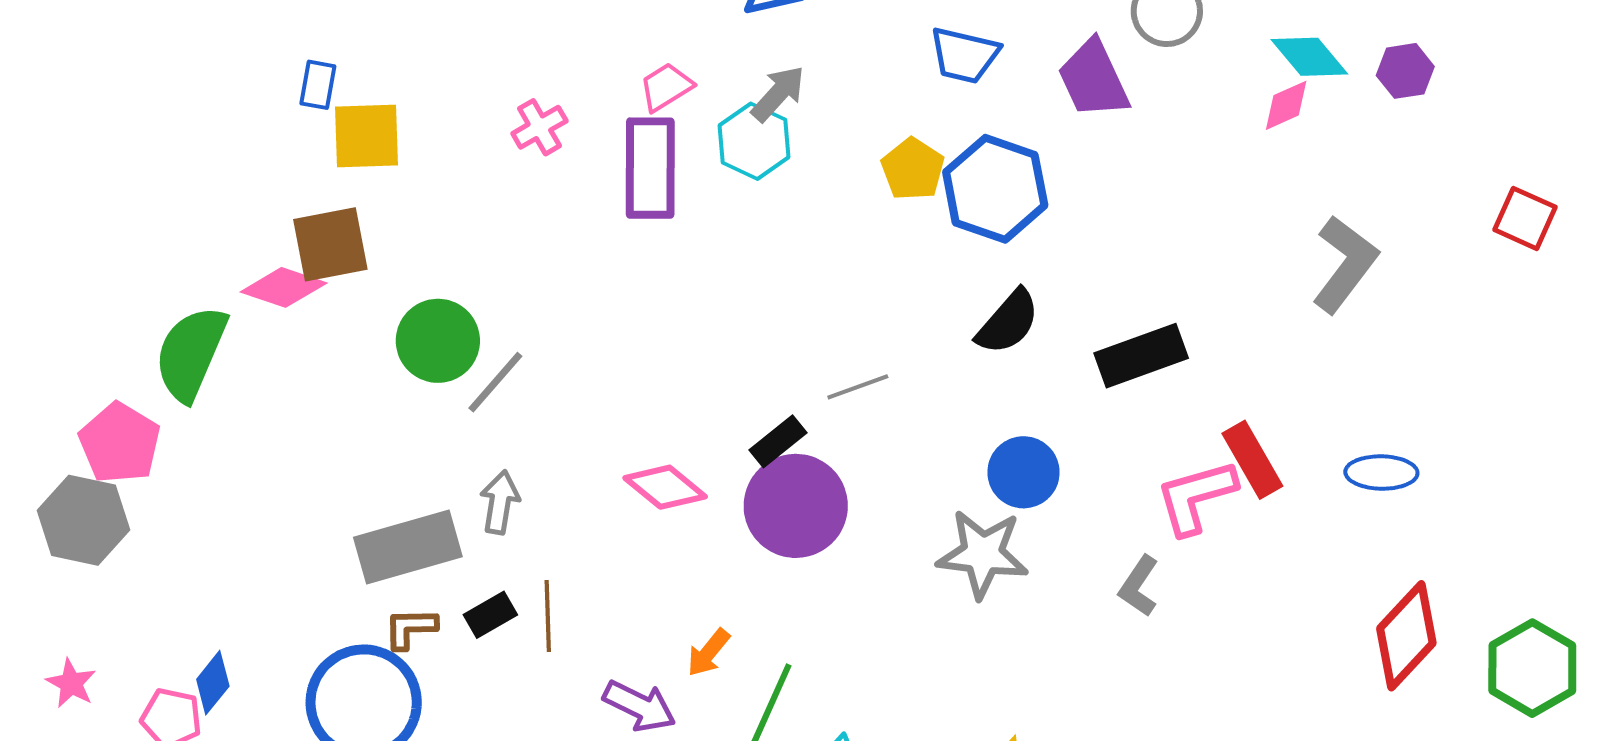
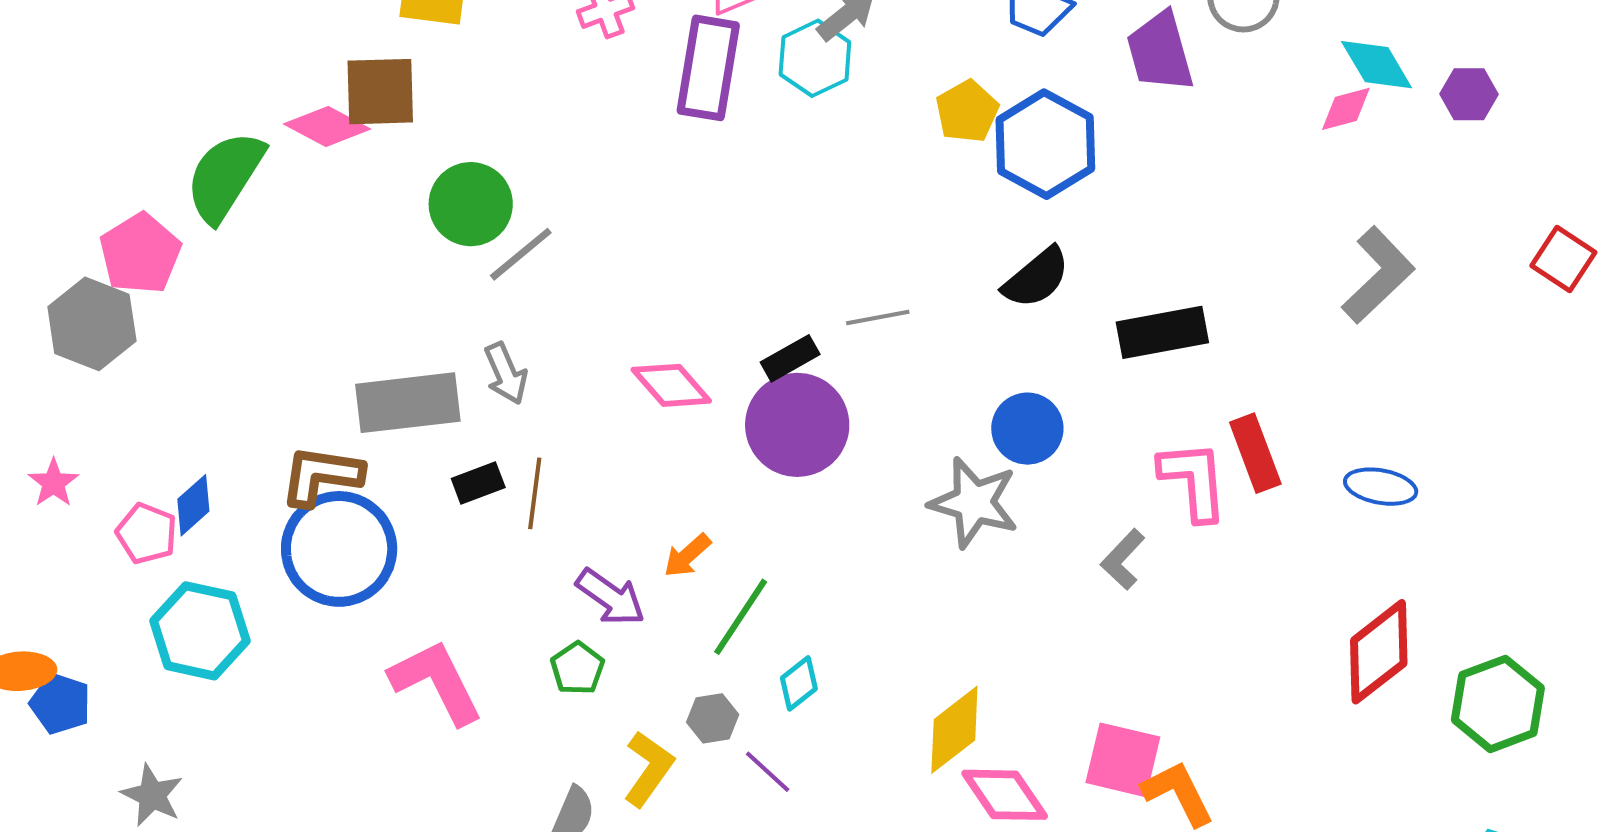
pink L-shape: (1196, 497) -> (1194, 480), turned 92
gray arrow: (500, 502) -> (506, 374), turned 138
brown L-shape: (410, 628) -> (321, 476), moved, size x1.5

